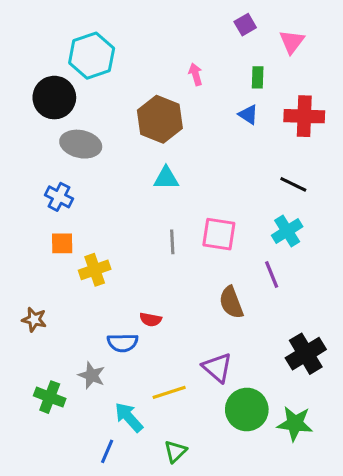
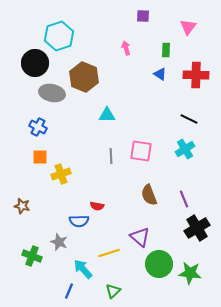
purple square: (245, 25) -> (143, 16), moved, turned 32
brown hexagon: (160, 119) -> (84, 77), moved
purple line: (272, 274) -> (184, 199), moved

